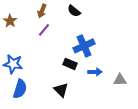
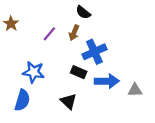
brown arrow: (42, 11) -> (74, 33), moved
blue star: (13, 64) -> (34, 72), moved
blue arrow: (95, 72) -> (107, 81), size x1.5

